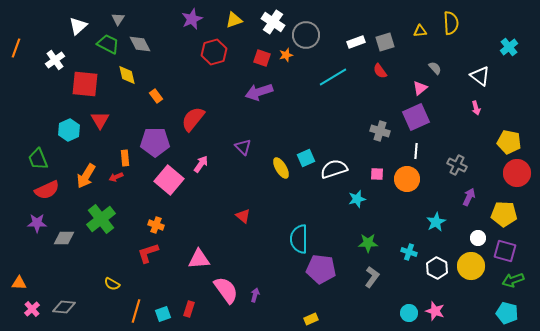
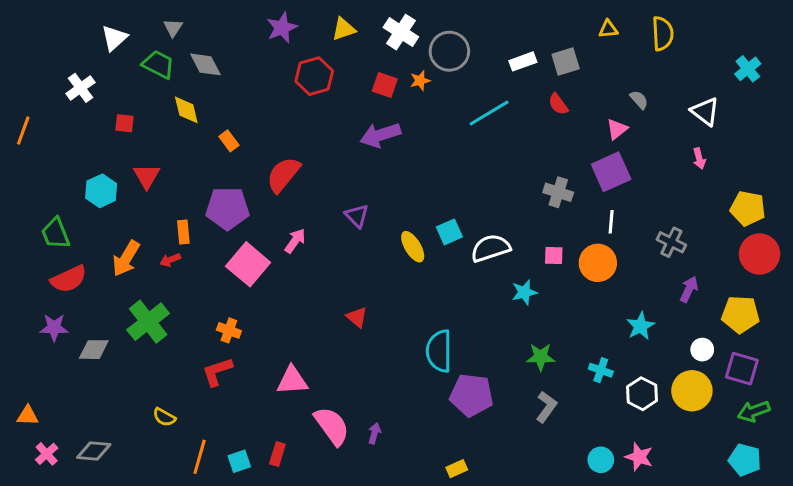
yellow triangle: (420, 31) -> (608, 29), moved
orange line: (16, 48) -> (23, 131), moved
red square: (85, 84) -> (125, 123), size x0.5

